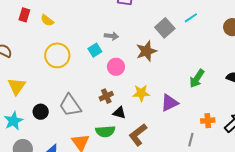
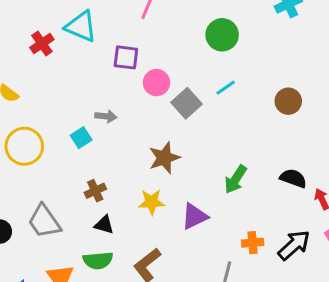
brown star: (146, 51) -> (164, 158), moved
pink circle: (116, 67) -> (156, 83), moved
brown cross: (106, 96) -> (95, 191), moved
black triangle: (119, 113) -> (104, 225), moved

